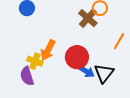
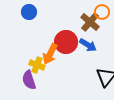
red circle: (77, 57) -> (66, 42), moved
blue arrow: (86, 71) -> (88, 45), moved

